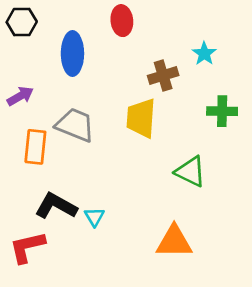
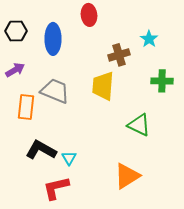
black hexagon: (22, 22) -> (16, 31), moved
orange triangle: (174, 242) -> (127, 176), turned -32
red L-shape: (27, 247) -> (56, 188), moved

